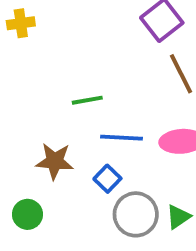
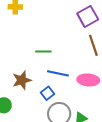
brown star: (55, 161) -> (22, 80), turned -30

